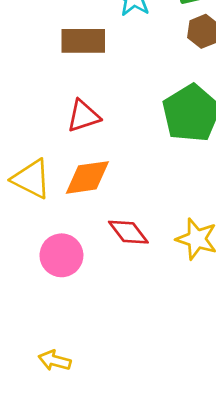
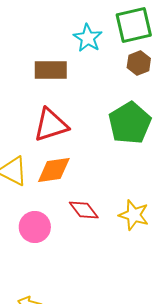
red triangle: (83, 116) -> (51, 125), size x1.4

